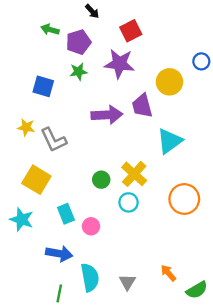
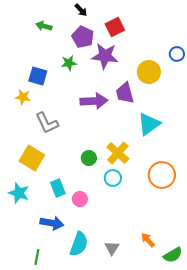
purple pentagon: (78, 42) -> (83, 37), moved, turned -30
yellow star: (26, 127) -> (23, 97), moved
cyan semicircle: (90, 277) -> (79, 244), turned 30
green line: (59, 293) -> (37, 257), moved

